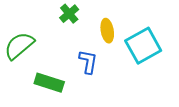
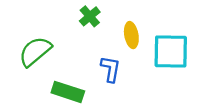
cyan square: (143, 46) -> (171, 51), turned 30

